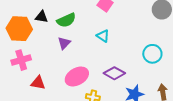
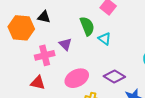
green semicircle: (66, 20) -> (87, 26), moved, turned -90
purple triangle: (64, 43) -> (65, 44), turned -32
pink cross: (21, 60) -> (45, 55), moved

